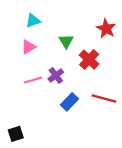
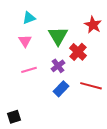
green triangle: (66, 41) -> (58, 36), size x1.5
pink triangle: (28, 47) -> (25, 41), turned -32
purple cross: (56, 76) -> (58, 66), moved

